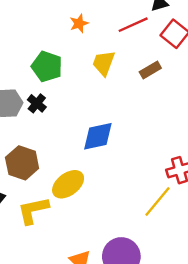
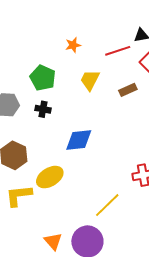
black cross: (37, 103) -> (43, 109), moved, turned -35
yellow line: (158, 202) -> (107, 205), moved

